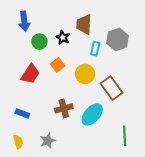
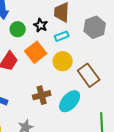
cyan rectangle: (95, 49) -> (62, 36), moved, turned 56
orange square: (58, 65) -> (36, 52), size x1.5

